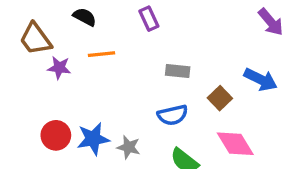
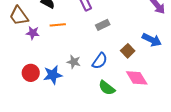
gray rectangle: (178, 71) -> (103, 25), moved, turned -32
blue semicircle: (173, 115) -> (100, 61), turned -42
gray star: (129, 147) -> (74, 62), moved

